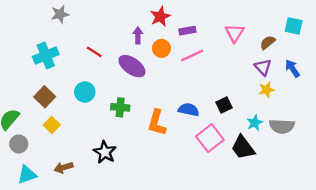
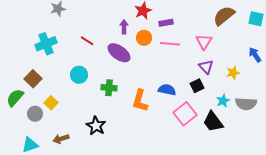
pink triangle: (235, 33) -> (204, 42), moved
brown semicircle: (268, 42) -> (224, 16), moved, size x1.6
pink line: (192, 55) -> (170, 44), turned 30
purple triangle: (263, 67) -> (206, 67), moved
brown square: (45, 97) -> (33, 79), moved
gray circle: (19, 144) -> (35, 114), moved

